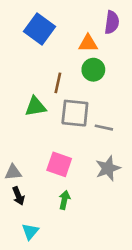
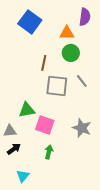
green triangle: (36, 107) -> (27, 110), moved
gray line: (104, 128) -> (82, 81), moved, turned 40
gray star: (108, 168) -> (82, 128), turned -30
black arrow: (18, 196) -> (14, 149), turned -104

